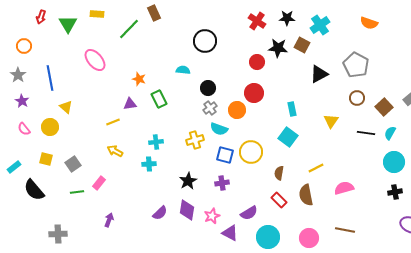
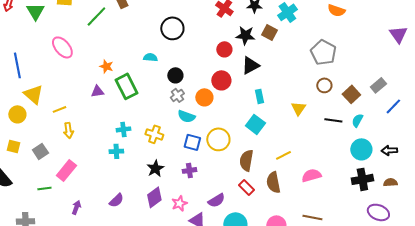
black triangle: (319, 74) -> (250, 65), moved
green rectangle: (159, 99) -> (126, 86), size x1.4
yellow triangle: (66, 107) -> (33, 94), size x1.5
yellow line: (113, 122) -> (59, 109), moved
yellow cross: (195, 140) -> (154, 134), moved, turned 36
yellow arrow: (115, 151) -> (68, 130), moved, turned -126
brown semicircle: (279, 173) -> (246, 160), size x1.5
pink rectangle: (99, 183) -> (66, 170), size x1.5
green line: (77, 192) -> (44, 188), moved
black cross: (395, 192) -> (362, 179), size x1.5
purple diamond: (187, 210) -> (154, 197), turned 45
purple semicircle: (160, 213) -> (116, 200), moved

